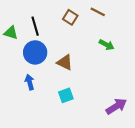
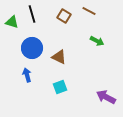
black line: (35, 26) -> (32, 14), moved
green triangle: (11, 33) -> (12, 22), moved
purple arrow: (116, 106) -> (106, 97), turned -120

